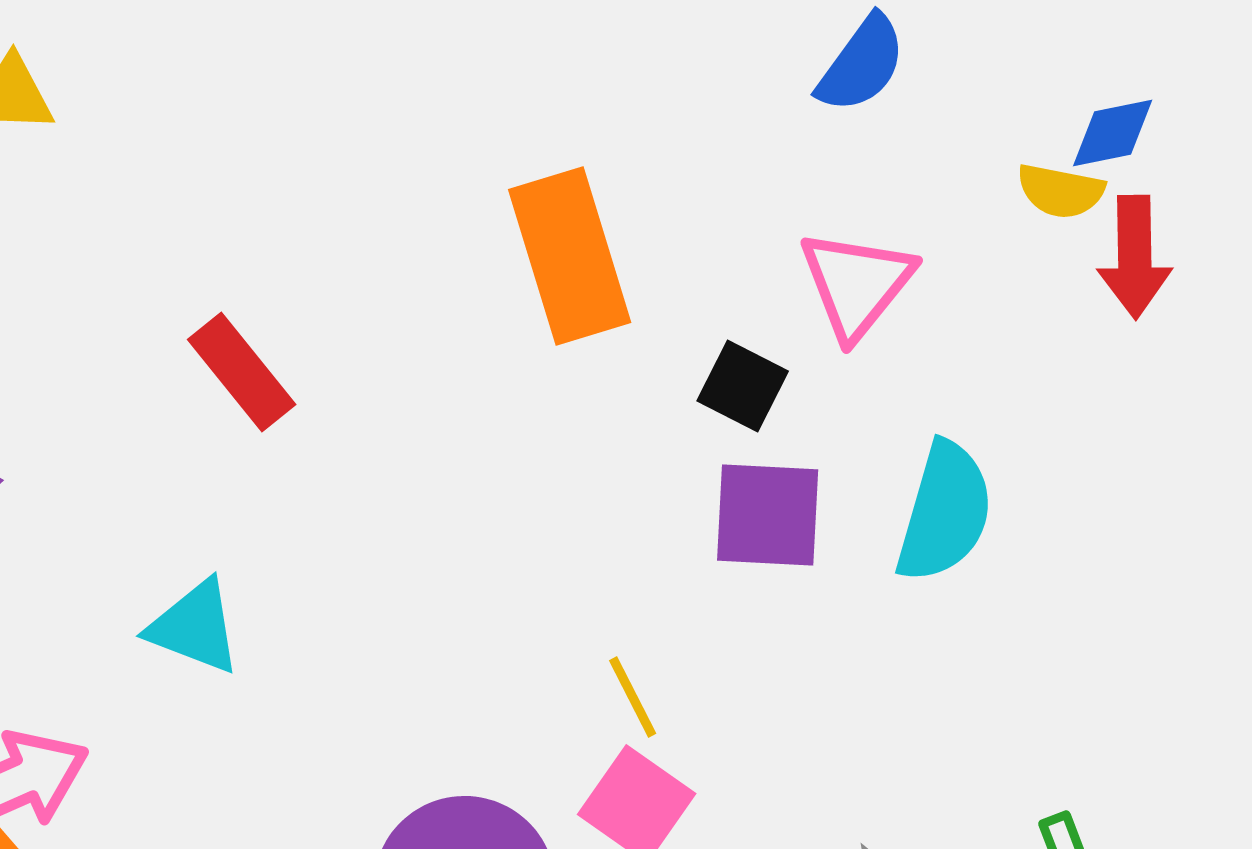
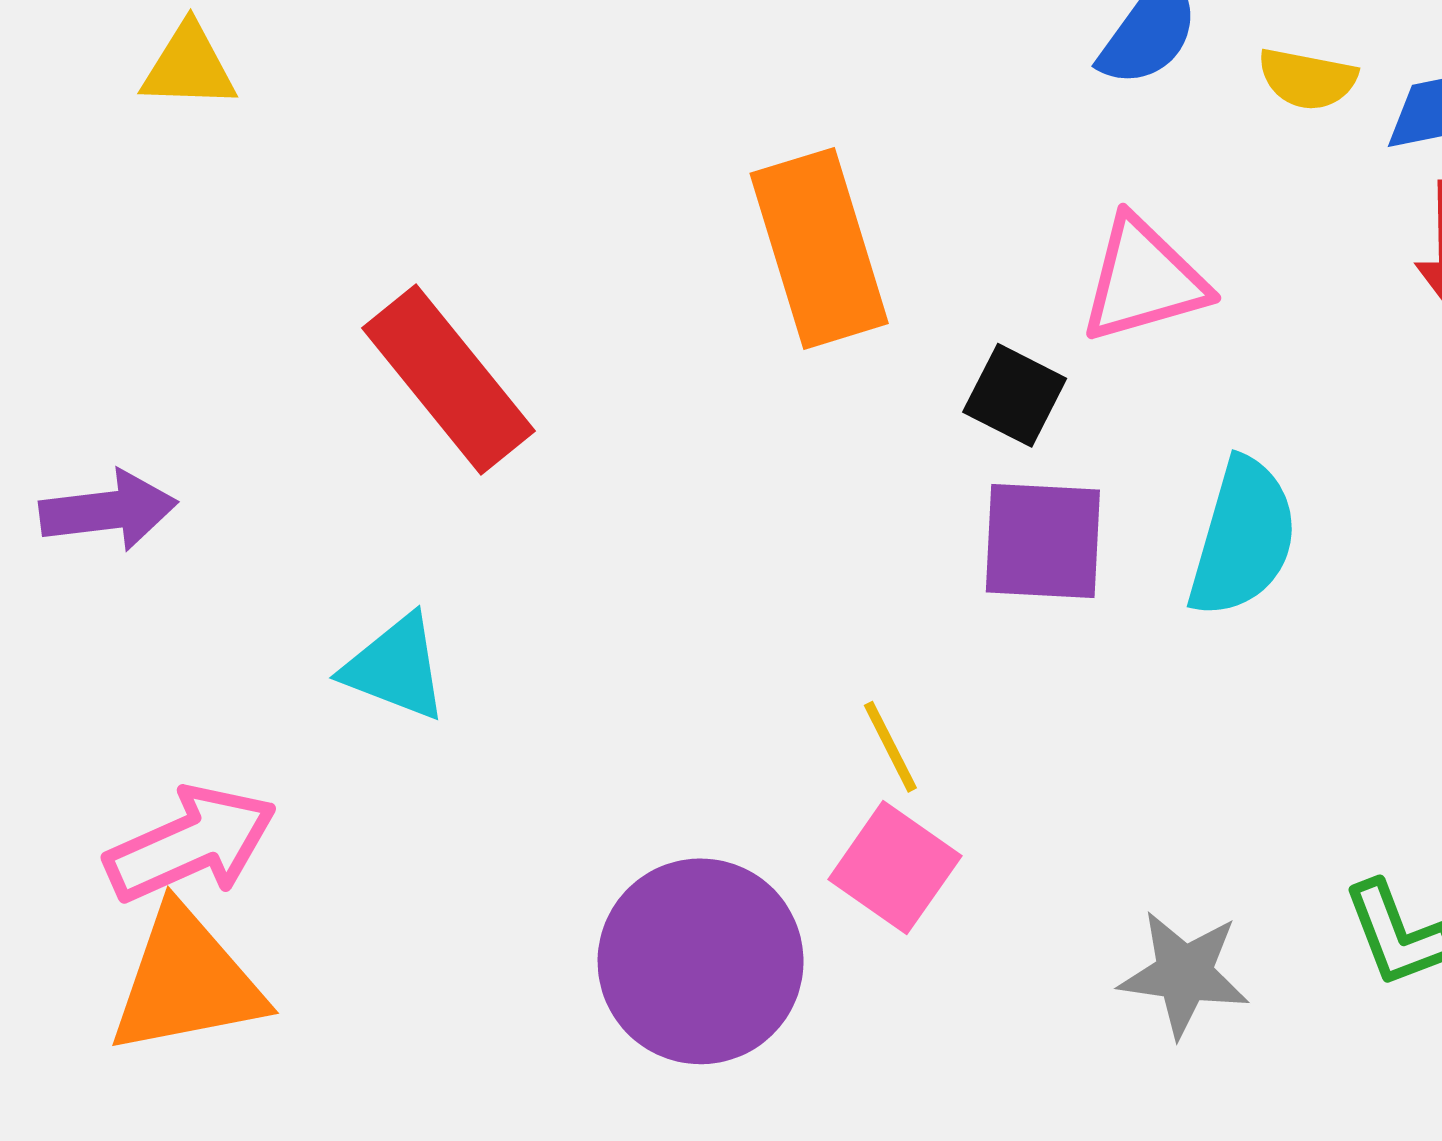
yellow semicircle: (1061, 191) -> (1307, 79), moved
pink triangle: (857, 284) -> (1143, 280), turned 35
red rectangle: (242, 372) -> (449, 379), size x1.4

